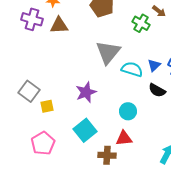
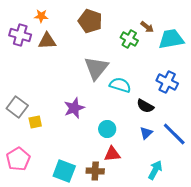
blue triangle: (154, 65) -> (146, 133), moved
cyan circle: (128, 111) -> (107, 129), moved
cyan square: (85, 130) -> (64, 171), moved, turned -30
pink pentagon: (43, 143) -> (18, 159), moved

